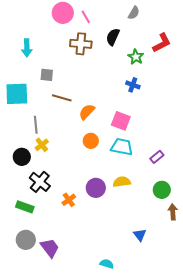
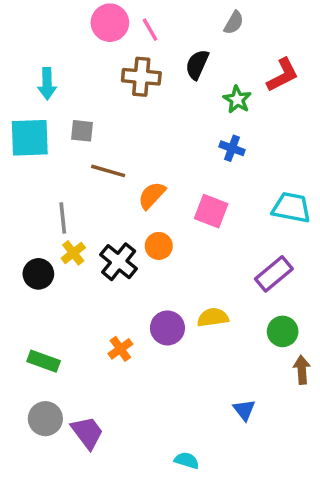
cyan square: (17, 94) -> (30, 138), moved
cyan trapezoid: (122, 147) -> (291, 208), moved
purple rectangle: (157, 157) -> (274, 274), size x1.5
black cross: (40, 182) -> (119, 262), moved

